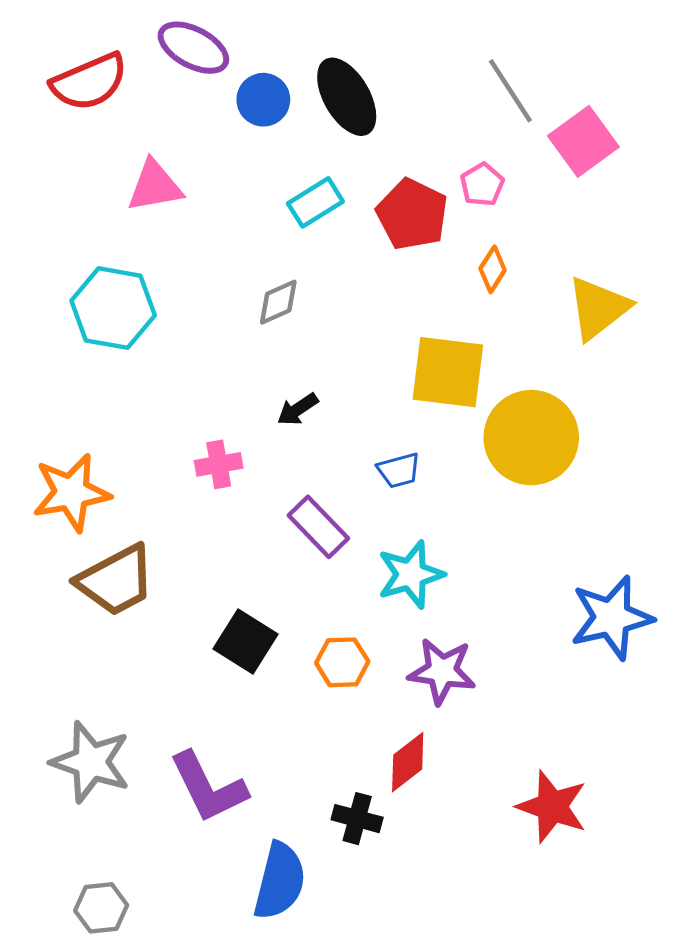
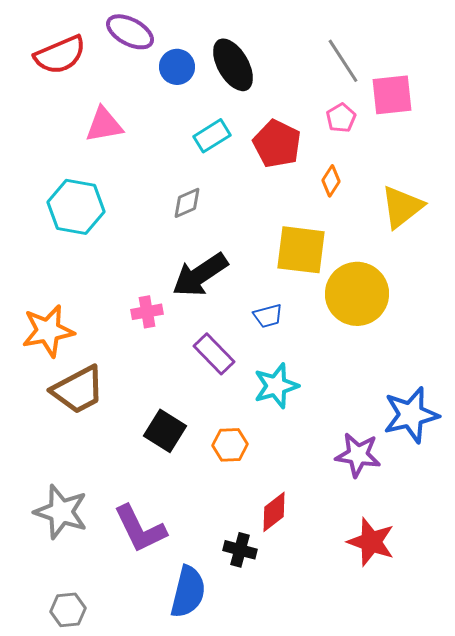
pink square: (583, 141) -> (392, 95), turned 30
pink pentagon: (482, 185) -> (341, 118), moved
black arrow: (298, 409) -> (200, 275), size x2.0
purple star: (442, 671) -> (358, 455), moved

